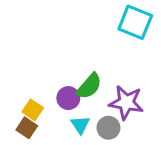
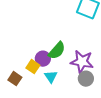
yellow square: (33, 110) -> (33, 67), moved
gray circle: (108, 128) -> (86, 79), moved

